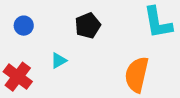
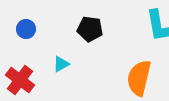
black pentagon: (88, 26) -> (90, 29), turned 30

